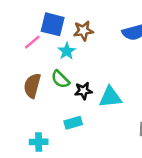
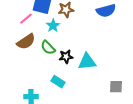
brown semicircle: (32, 86) -> (26, 42), moved, turned -138
cyan rectangle: (73, 123) -> (58, 82), turned 48

